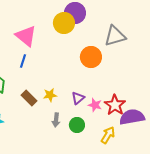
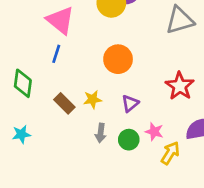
orange circle: (91, 57) -> (118, 59), moved
pink star: (95, 105) -> (154, 132), moved
red star: (115, 105) -> (180, 86), moved

